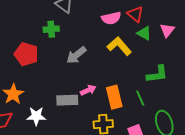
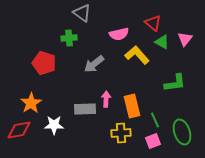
pink semicircle: (111, 18) -> (119, 34), moved
pink arrow: (88, 90) -> (106, 99), turned -63
green line: (140, 98) -> (155, 120), moved

